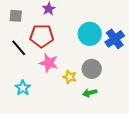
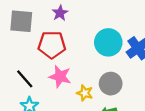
gray square: (16, 16) -> (21, 21), size x1.5
black line: (19, 48) -> (25, 79), moved

